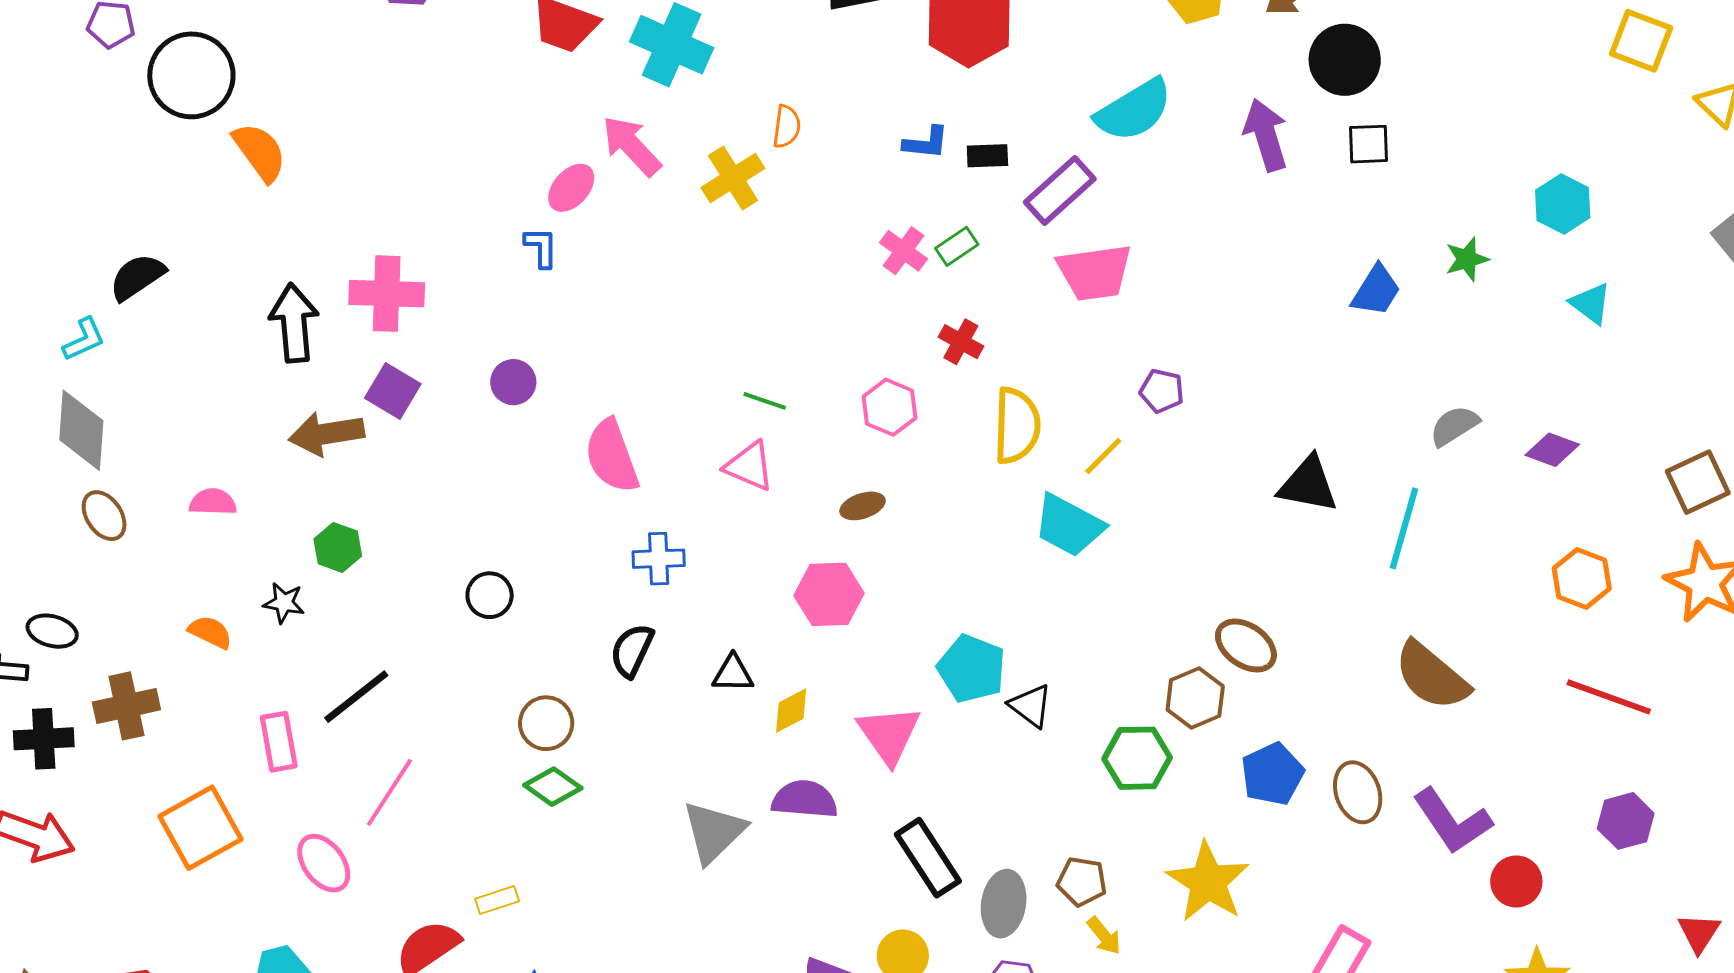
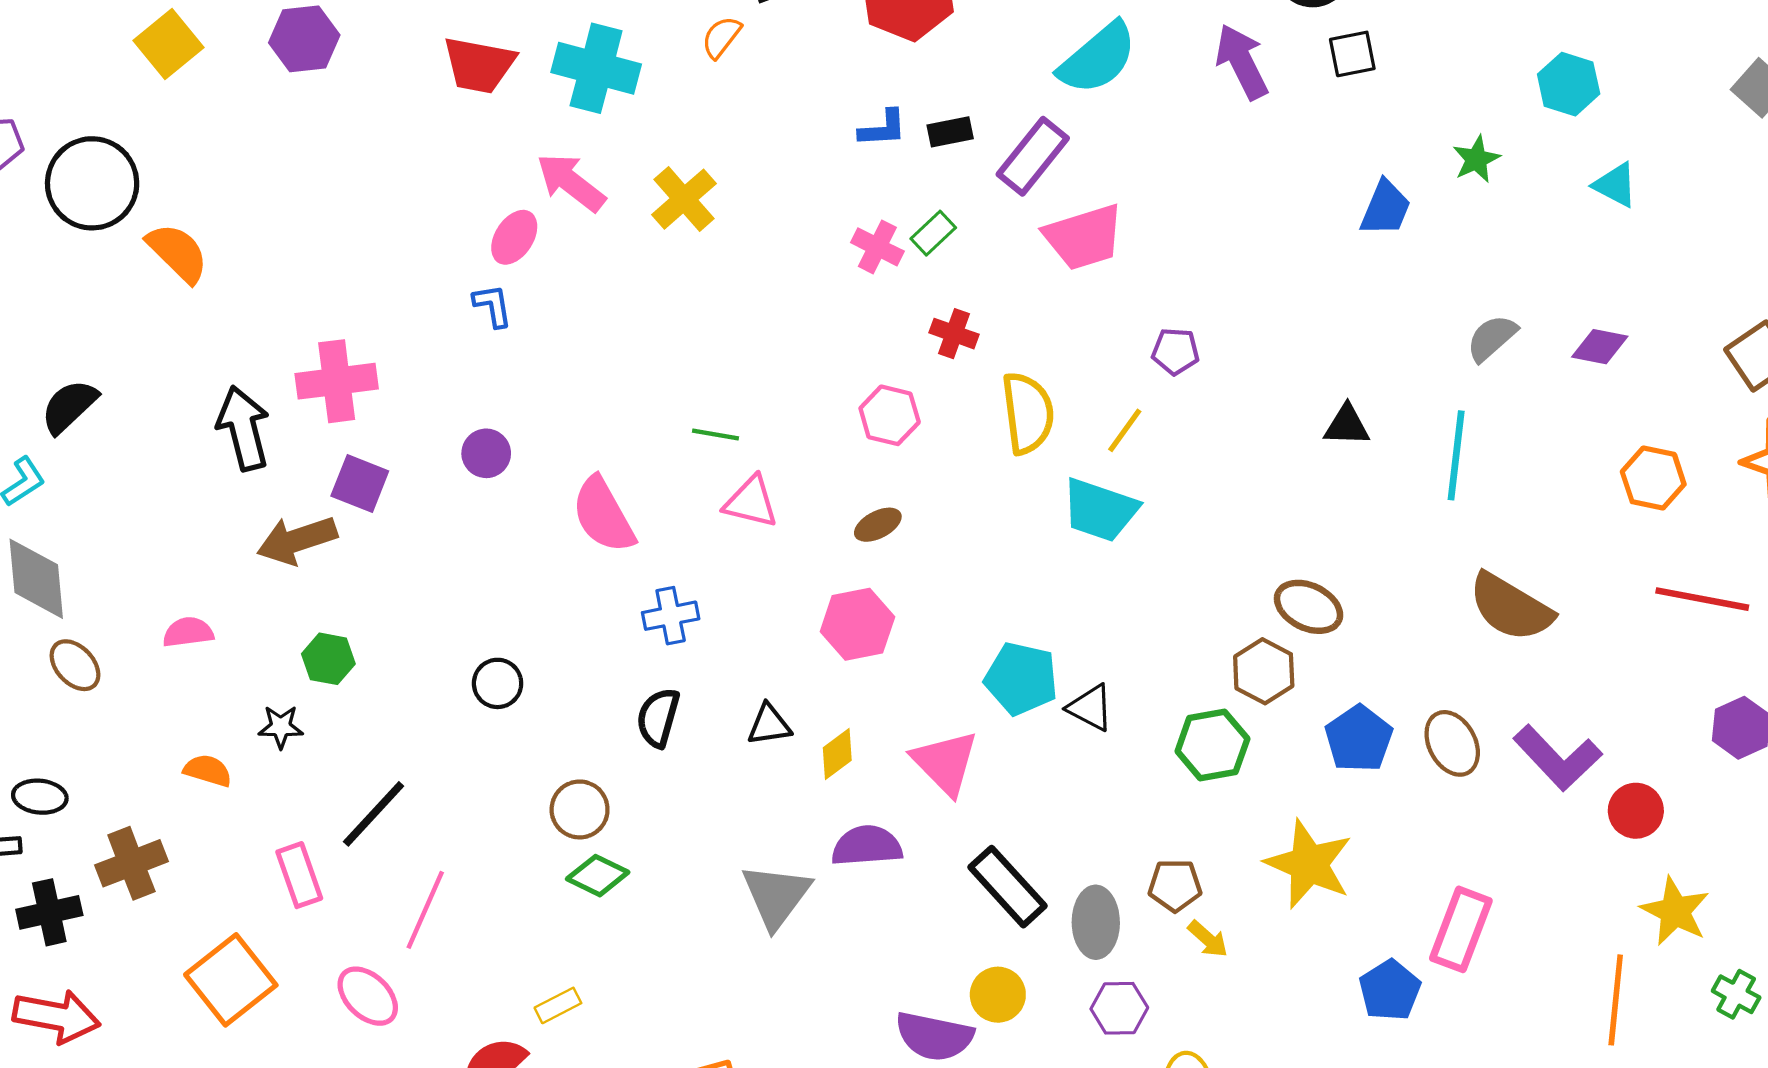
orange semicircle: (787, 127) -> (721, 37), moved, turned -141
green line: (765, 401) -> (715, 435), moved
black triangle: (1308, 484) -> (1347, 425), size x0.7

